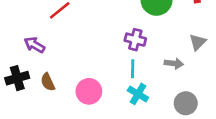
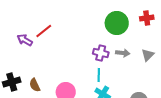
purple arrow: (34, 45) -> (25, 40), moved
gray arrow: (174, 63) -> (123, 53), moved

